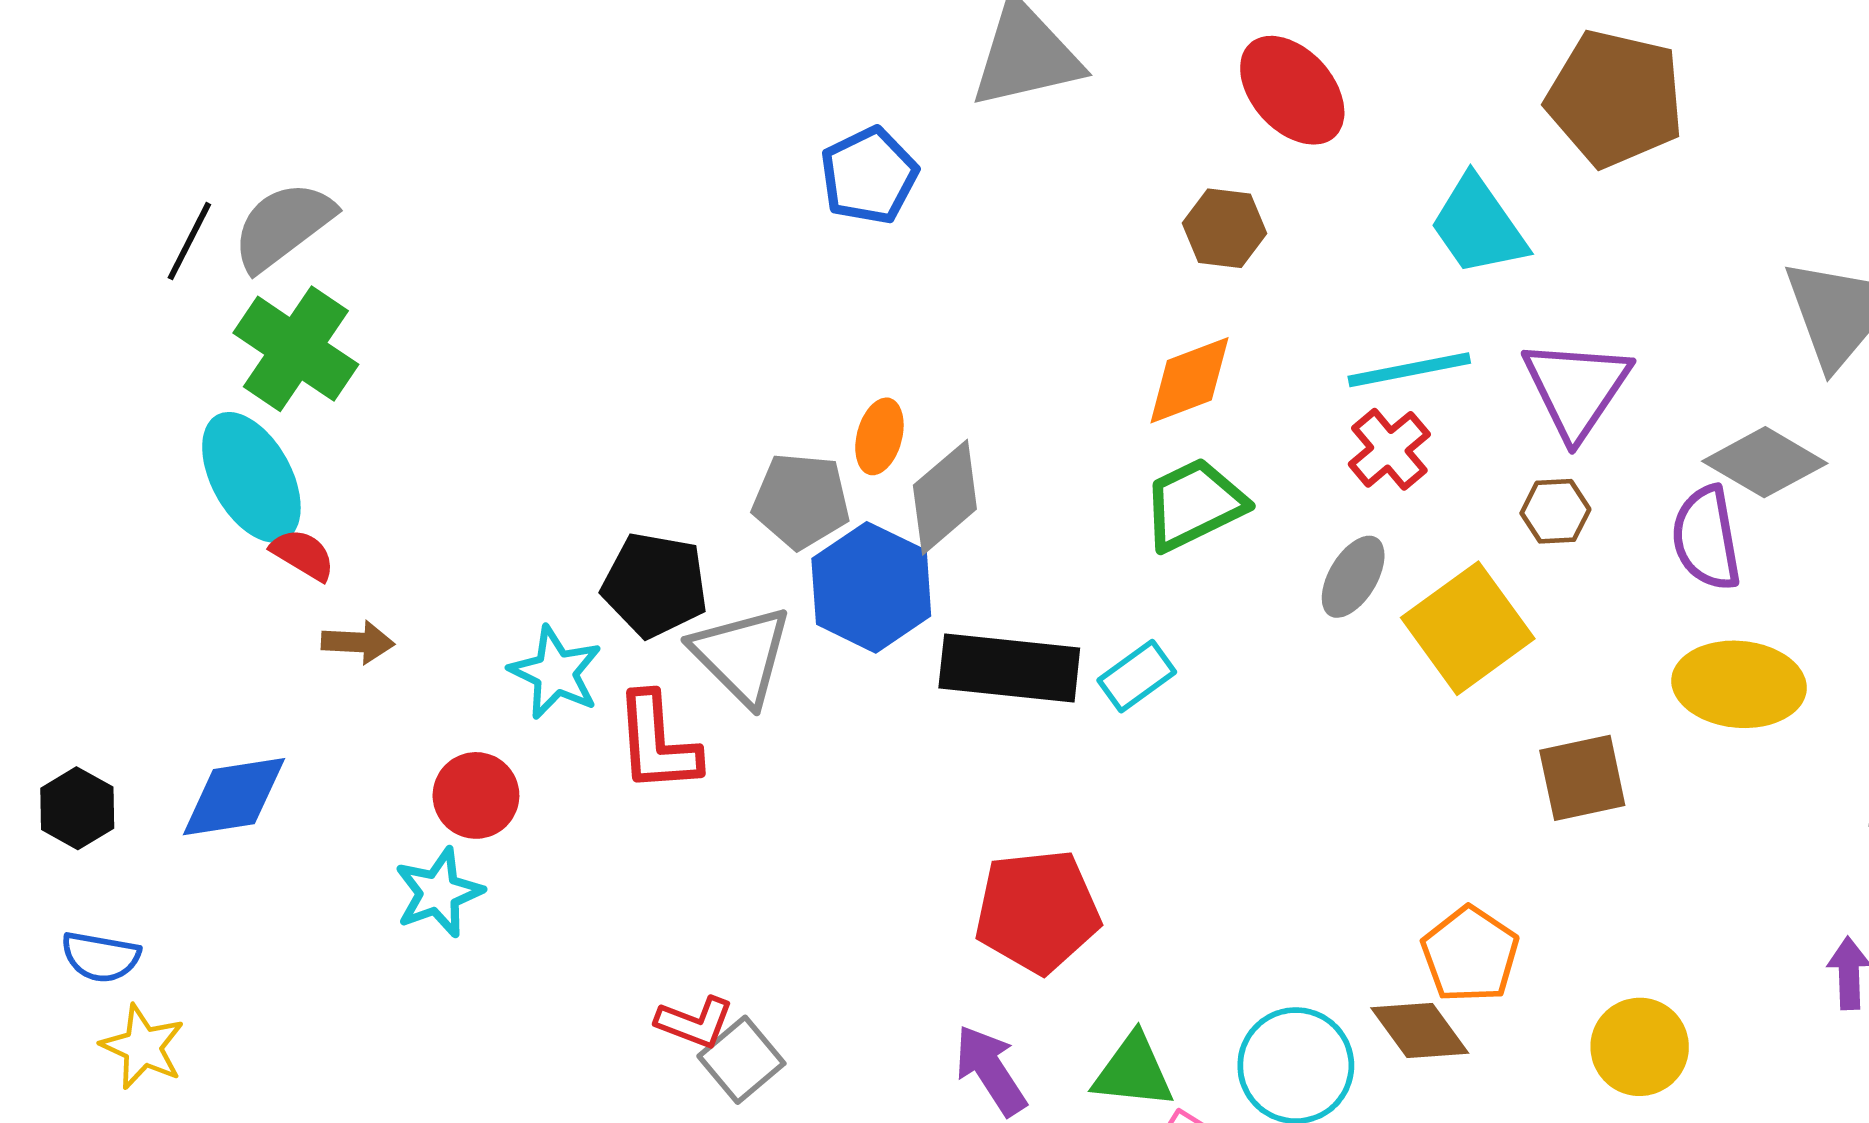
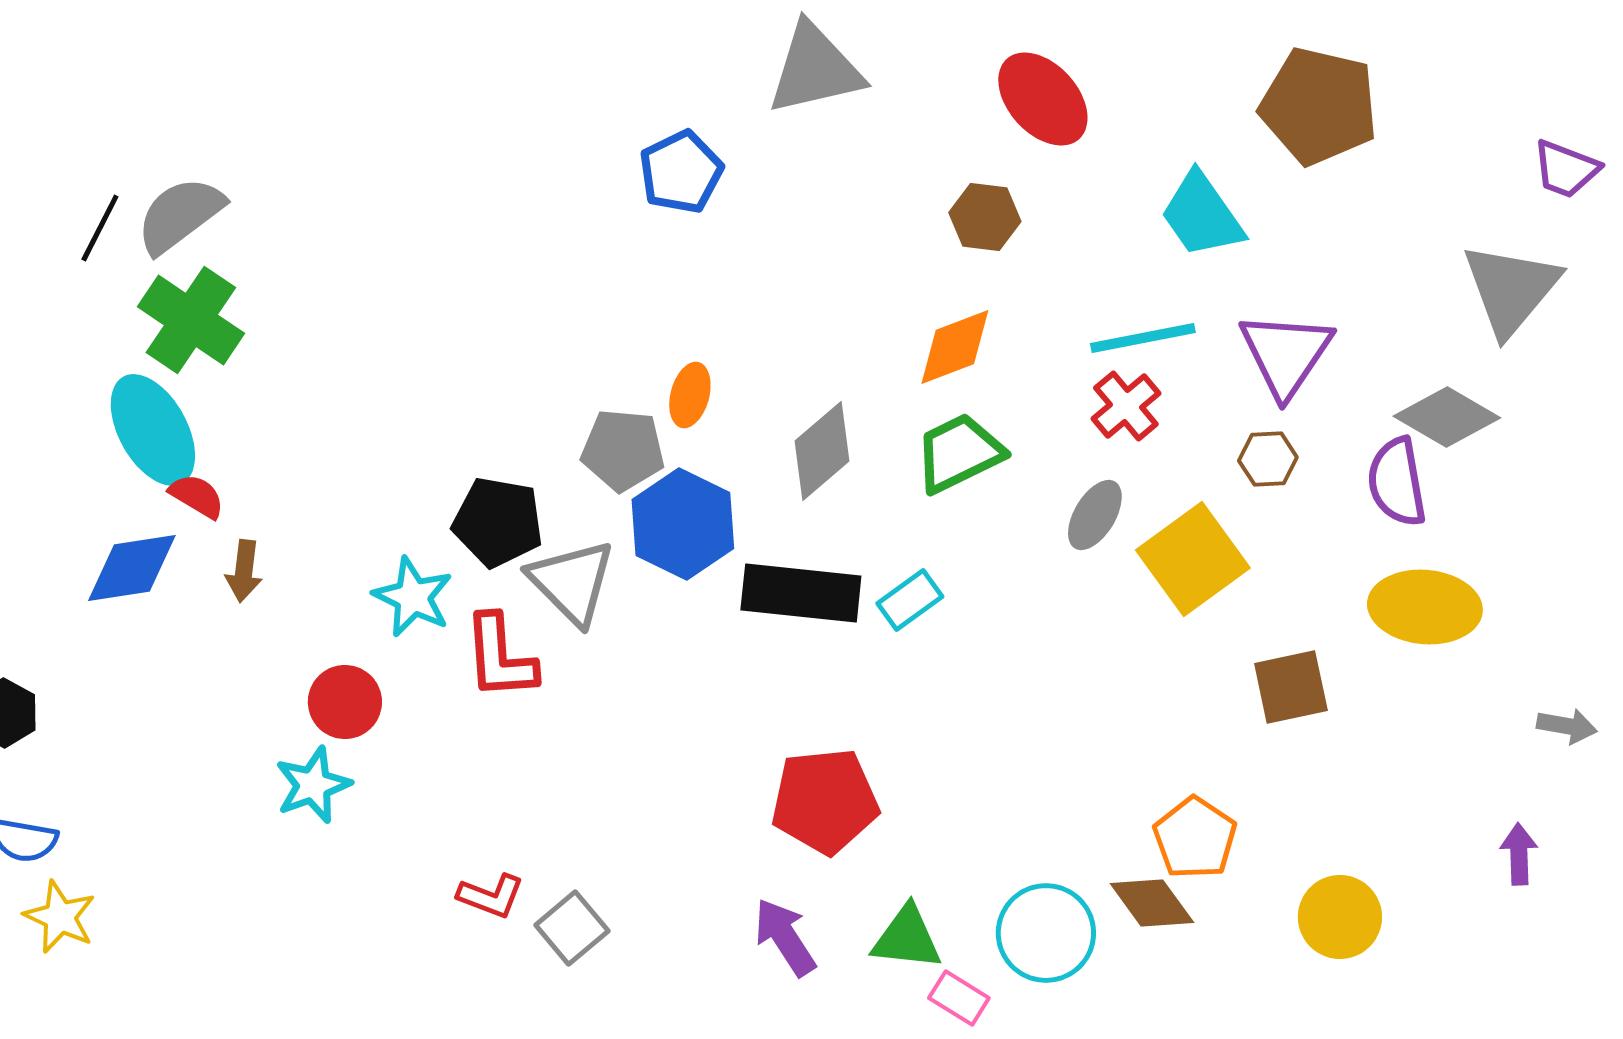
gray diamond: (945, 497) -> (822, 451), moved
brown arrow: (358, 642) -> (244, 571), turned 94
blue diamond: (234, 797) -> (132, 568), moved
red L-shape: (695, 1022) -> (491, 896), moved

